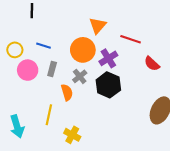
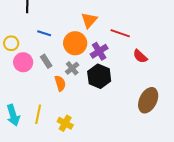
blue line: (44, 46) -> (44, 33), moved
gray rectangle: (52, 69) -> (46, 61), turned -48
yellow line: (49, 115) -> (38, 114), moved

